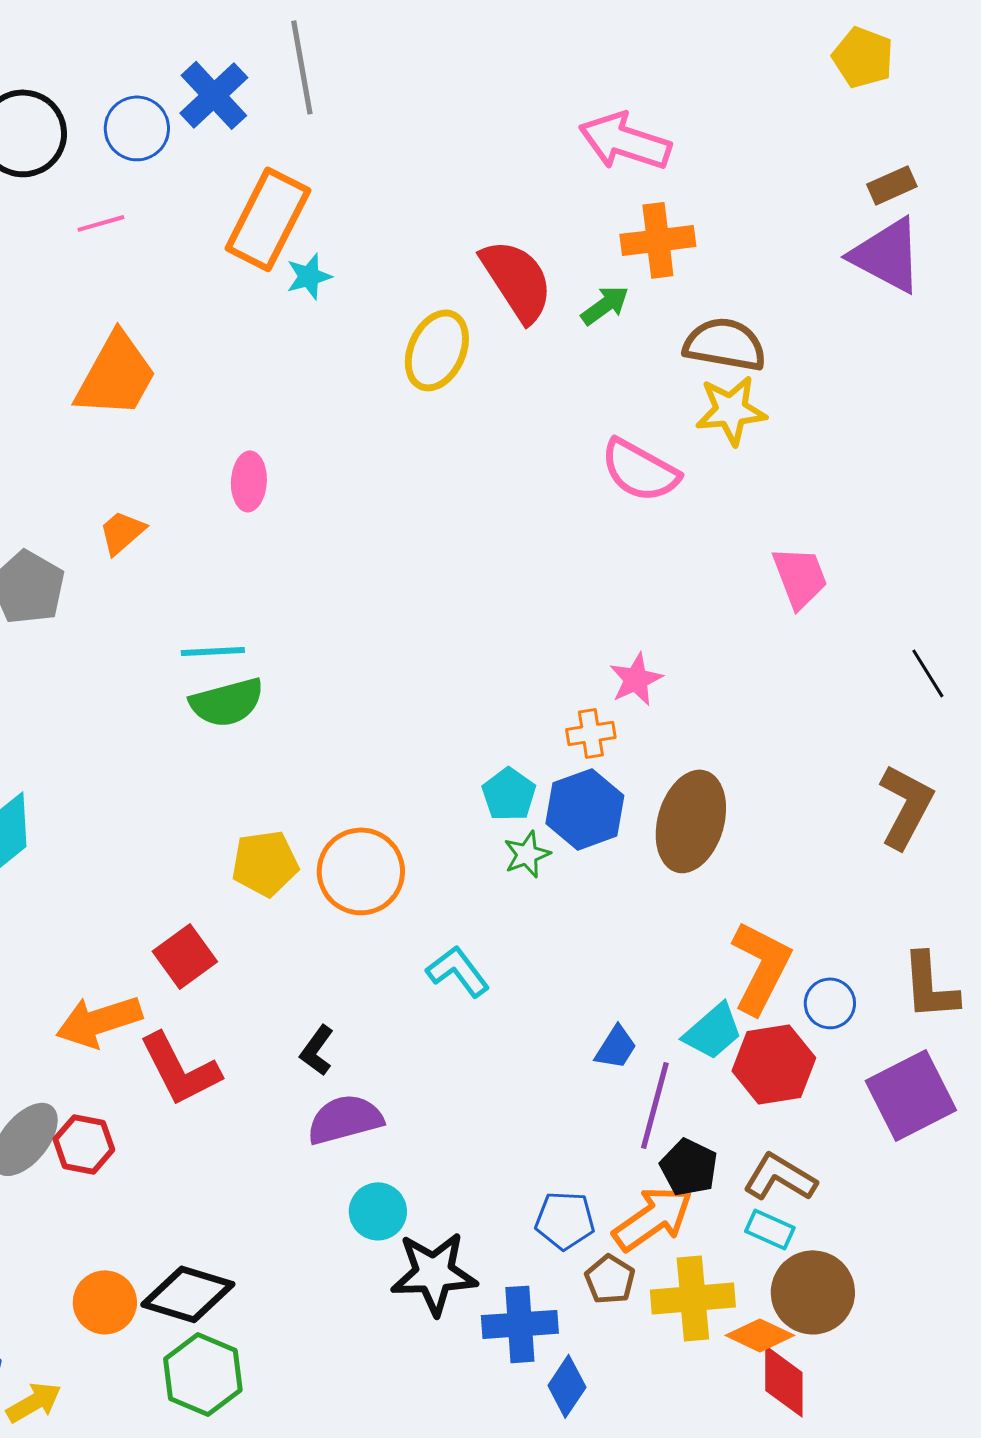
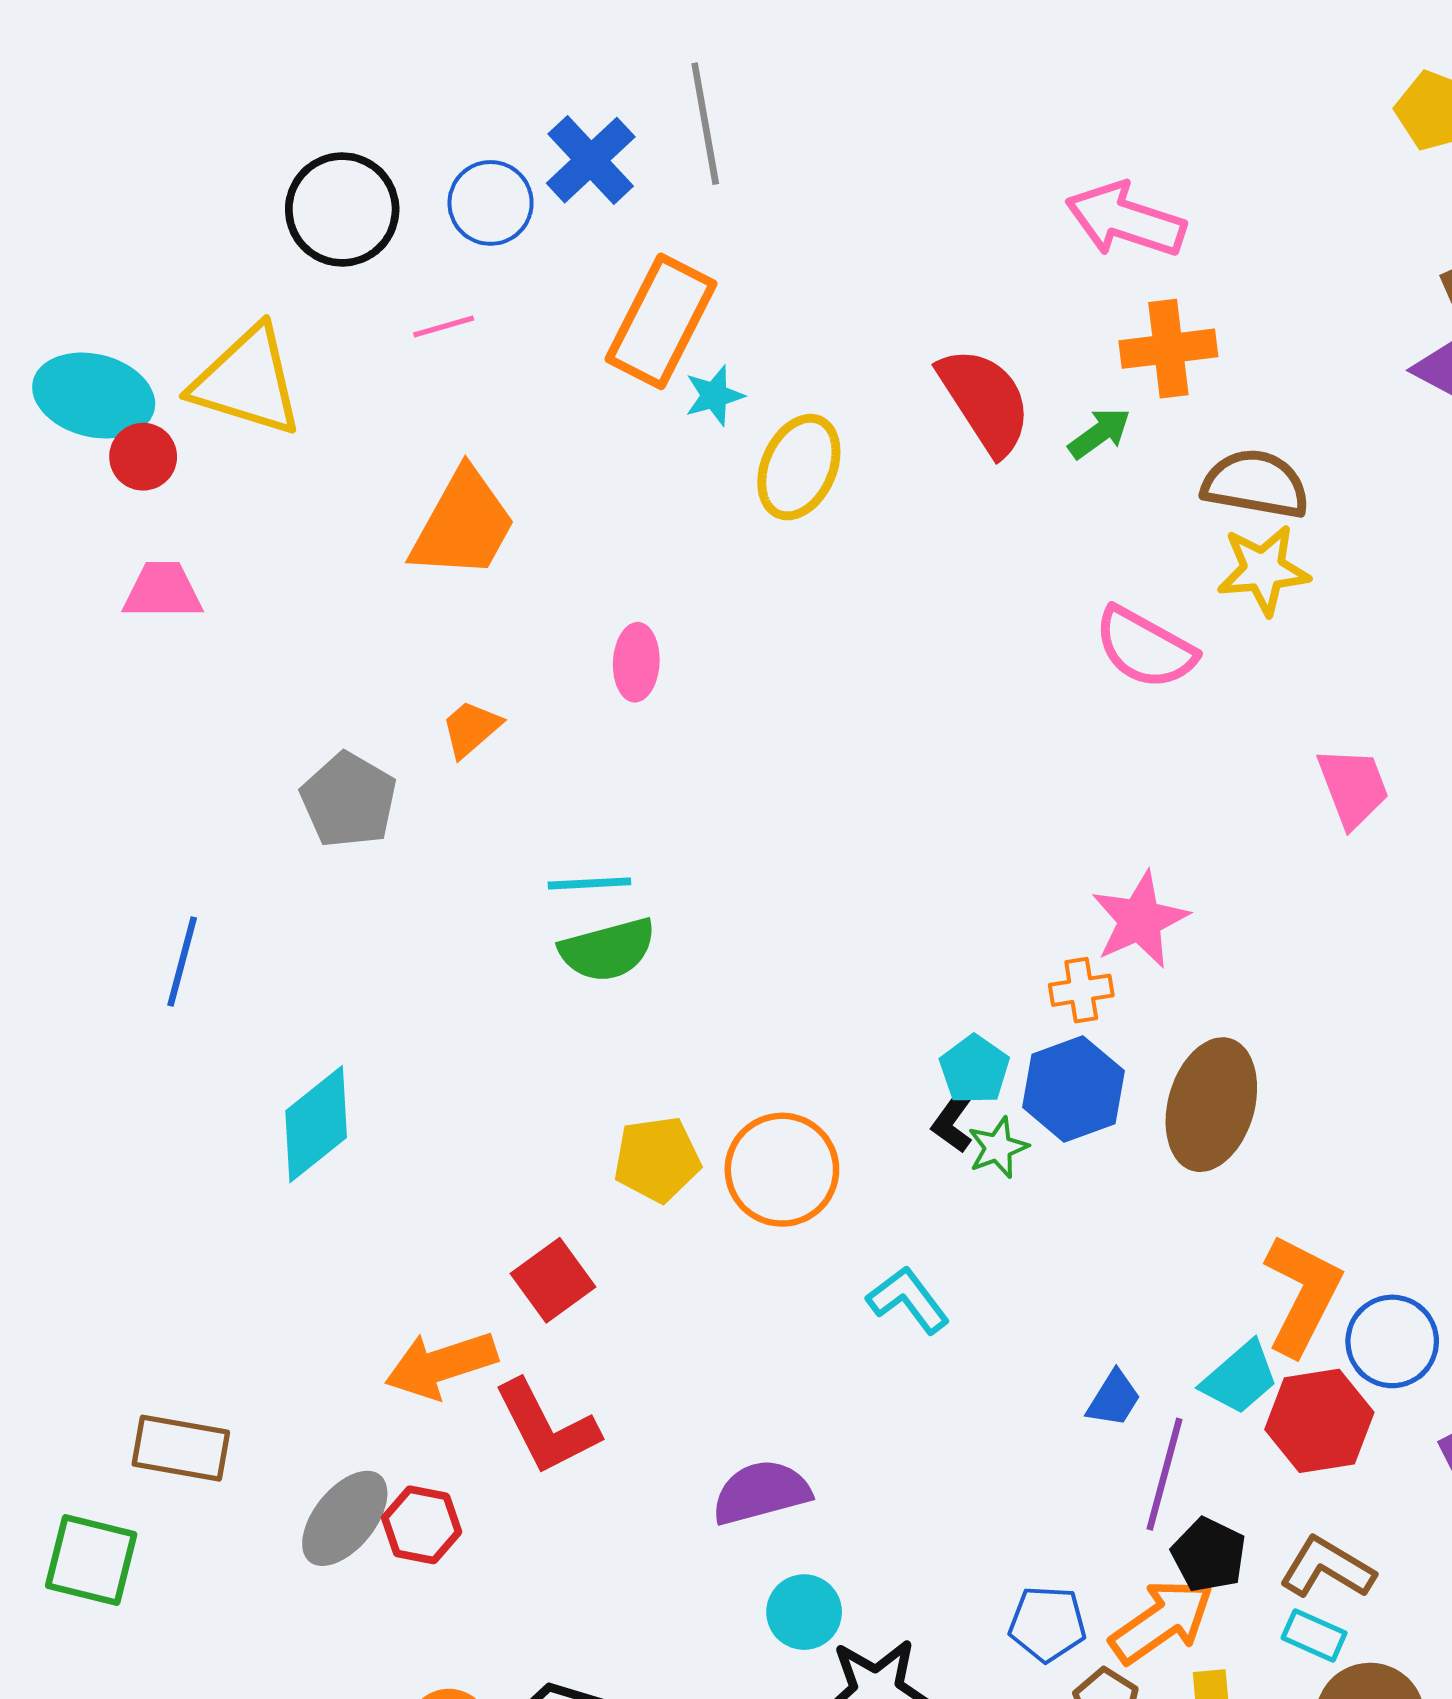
yellow ellipse: (437, 350) -> (799, 467), moved
pink star: (636, 679) -> (1140, 920), size x1.4
blue circle: (830, 1003) -> (1392, 1341), size x1.4
black L-shape: (317, 1050) -> (954, 1120), moved

